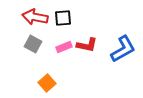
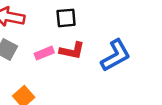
black square: (63, 18) -> (66, 18), moved

